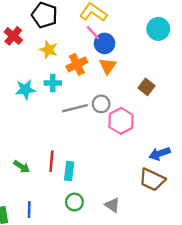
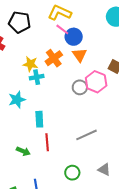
yellow star: (49, 50) -> (30, 64), moved
cyan star: (25, 90) -> (17, 100), moved
gray line: (75, 108) -> (86, 135), moved
pink hexagon: (121, 121) -> (96, 82), moved
cyan rectangle: (69, 171) -> (39, 119), moved

